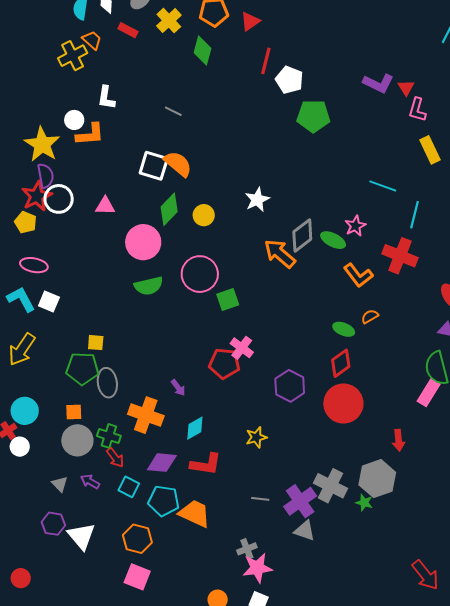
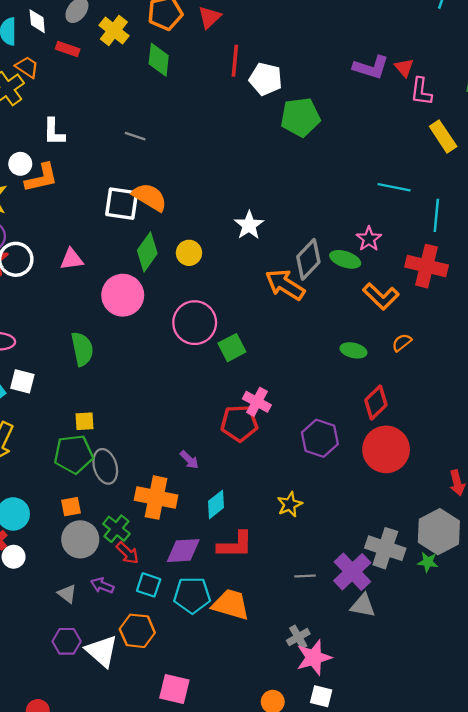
green semicircle: (149, 286) -> (82, 349), moved, turned -80
green ellipse: (344, 329) -> (353, 350), moved
green cross: (109, 436) -> (116, 529), turned 30
orange hexagon: (137, 539) -> (137, 631), moved

